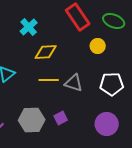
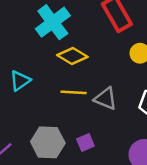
cyan cross: (29, 27) -> (53, 22), size x1.5
yellow diamond: (46, 52) -> (72, 56), turned 30

